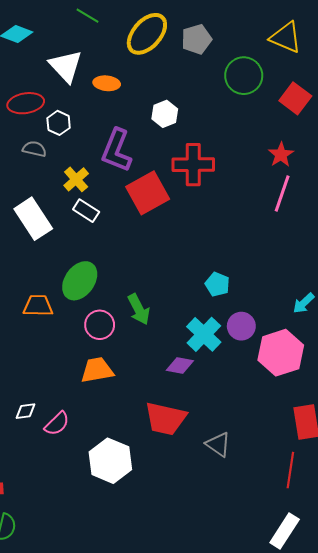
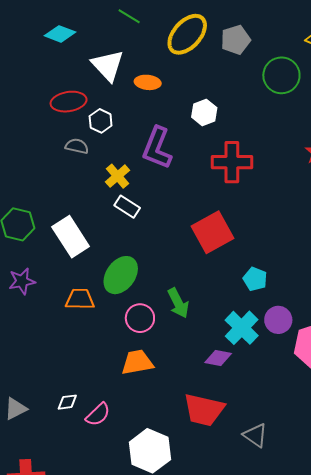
red square: (148, 193) -> (213, 232), moved
white rectangle: (33, 219) -> (71, 237), moved

